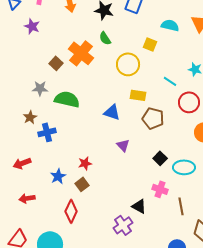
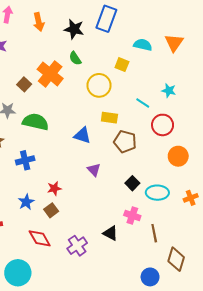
blue cross: (47, 132) -> (25, 160), moved
red diamond: (71, 211) -> (40, 238), turned -55
purple cross: (123, 225) -> (77, 246), moved

